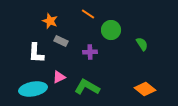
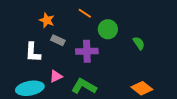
purple cross: (90, 52) -> (87, 51), size x1.5

